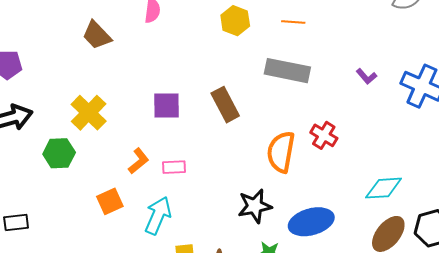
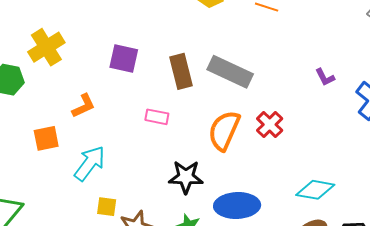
gray rectangle: (287, 71) -> (230, 72), moved
pink rectangle: (174, 167) -> (157, 117), moved

